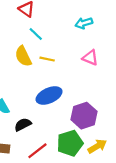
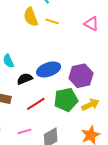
blue ellipse: (49, 96) -> (49, 69), moved

